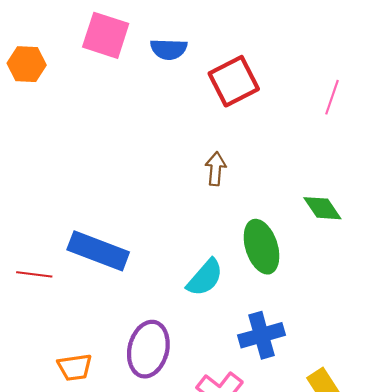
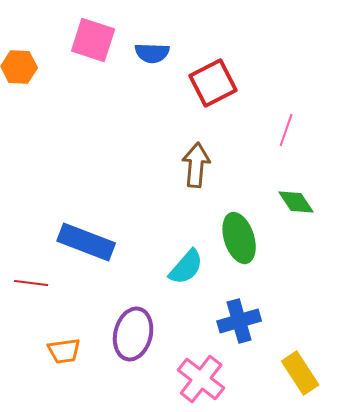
pink line: (332, 97) -> (286, 130), moved
brown arrow: (216, 169) -> (196, 165), size x1.4
red line: (34, 274) -> (31, 283), moved

